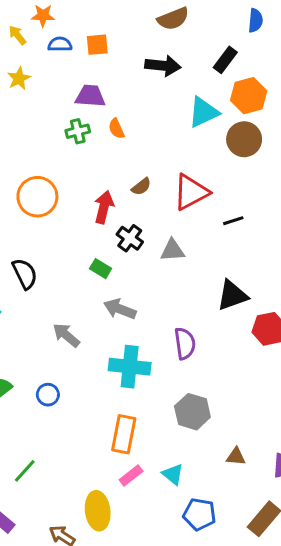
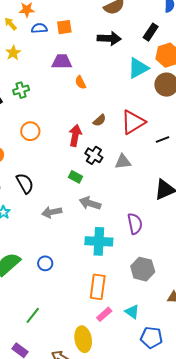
green cross: (78, 131) -> (21, 90), moved
orange circle: (37, 197) -> (30, 131), size x0.7
gray arrow: (66, 335) -> (52, 212), moved, turned -48

